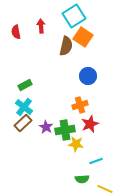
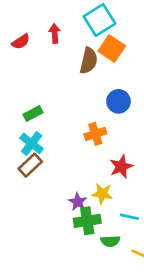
red semicircle: (16, 32) -> (21, 42), turned -112
orange cross: (80, 105) -> (95, 134), moved
purple star: (46, 127) -> (78, 202), moved
green cross: (65, 130) -> (87, 221), moved
cyan line: (96, 161) -> (129, 217), turned 32

